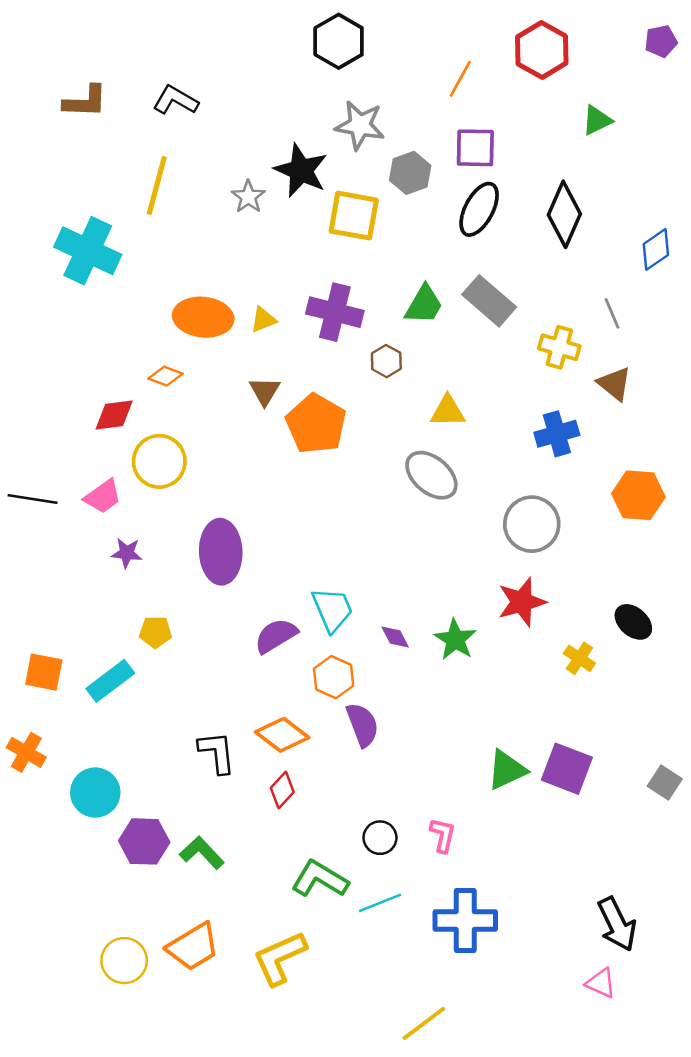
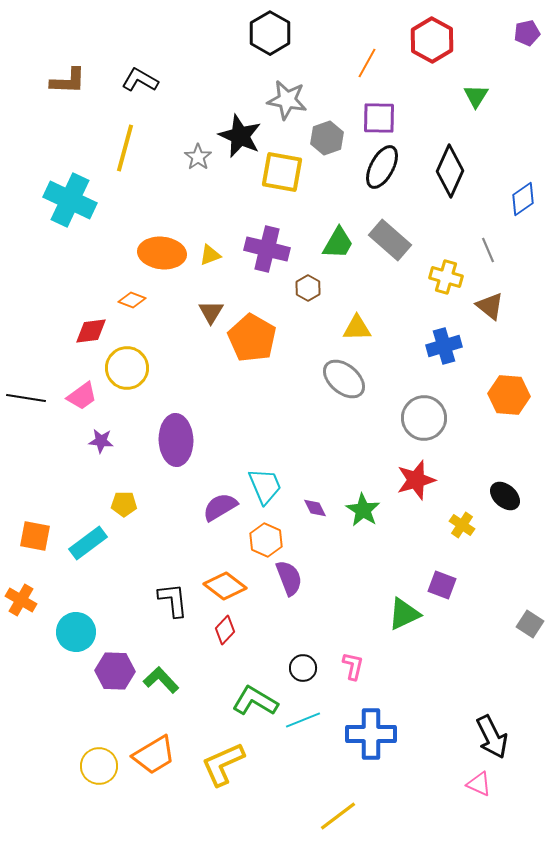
green triangle: (597, 120) -> (476, 96), turned -32
purple square: (567, 769) -> (442, 585), moved, size x0.7

